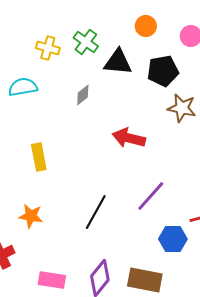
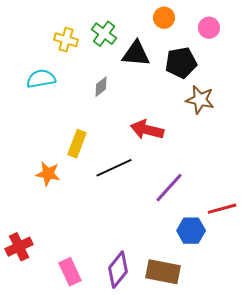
yellow rectangle: (39, 157) -> (77, 144), moved, turned 32
black line: (96, 212) -> (114, 168), moved, turned 36
orange star: (31, 216) -> (48, 174), moved
pink rectangle: (52, 280) -> (70, 272), turned 56

